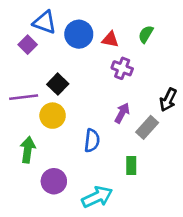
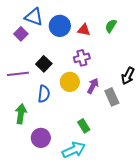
purple cross: (122, 68) -> (82, 58), moved, turned -35
yellow circle: (53, 116) -> (70, 82), moved
gray rectangle: (147, 127) -> (112, 97), turned -66
blue semicircle: (92, 141) -> (44, 94), moved
green rectangle: (131, 165) -> (84, 126), moved, turned -32

